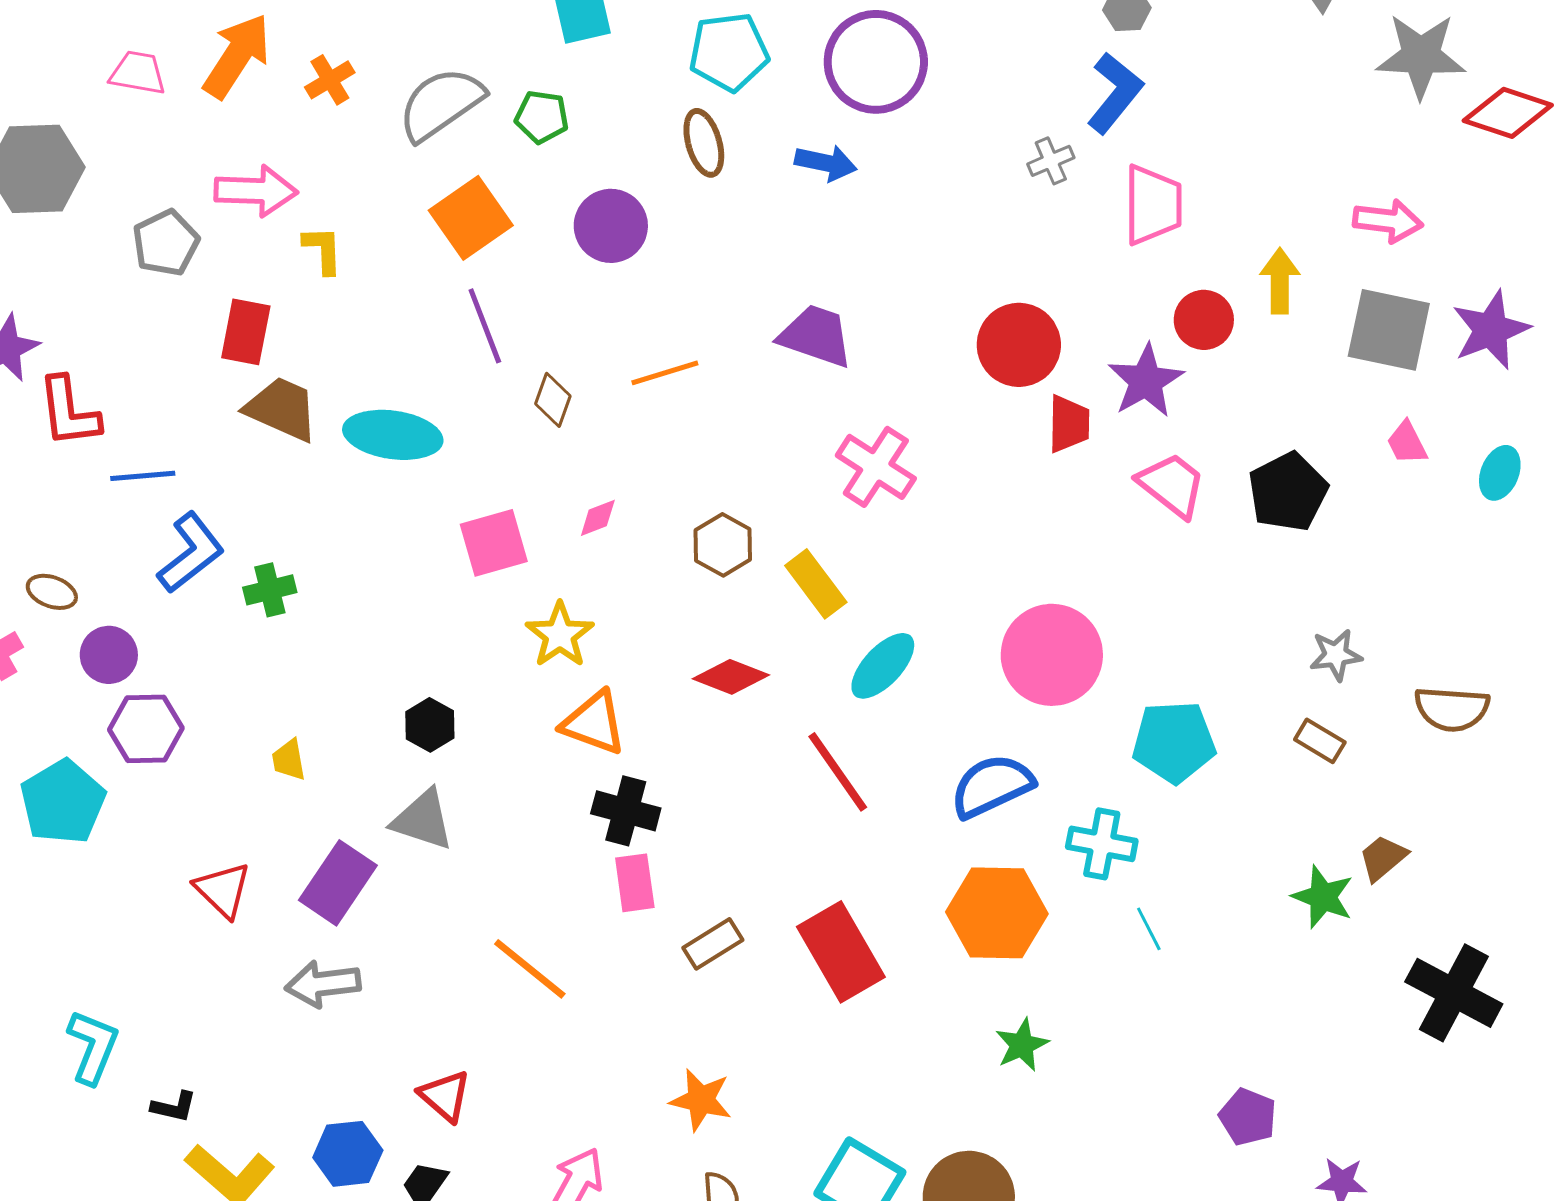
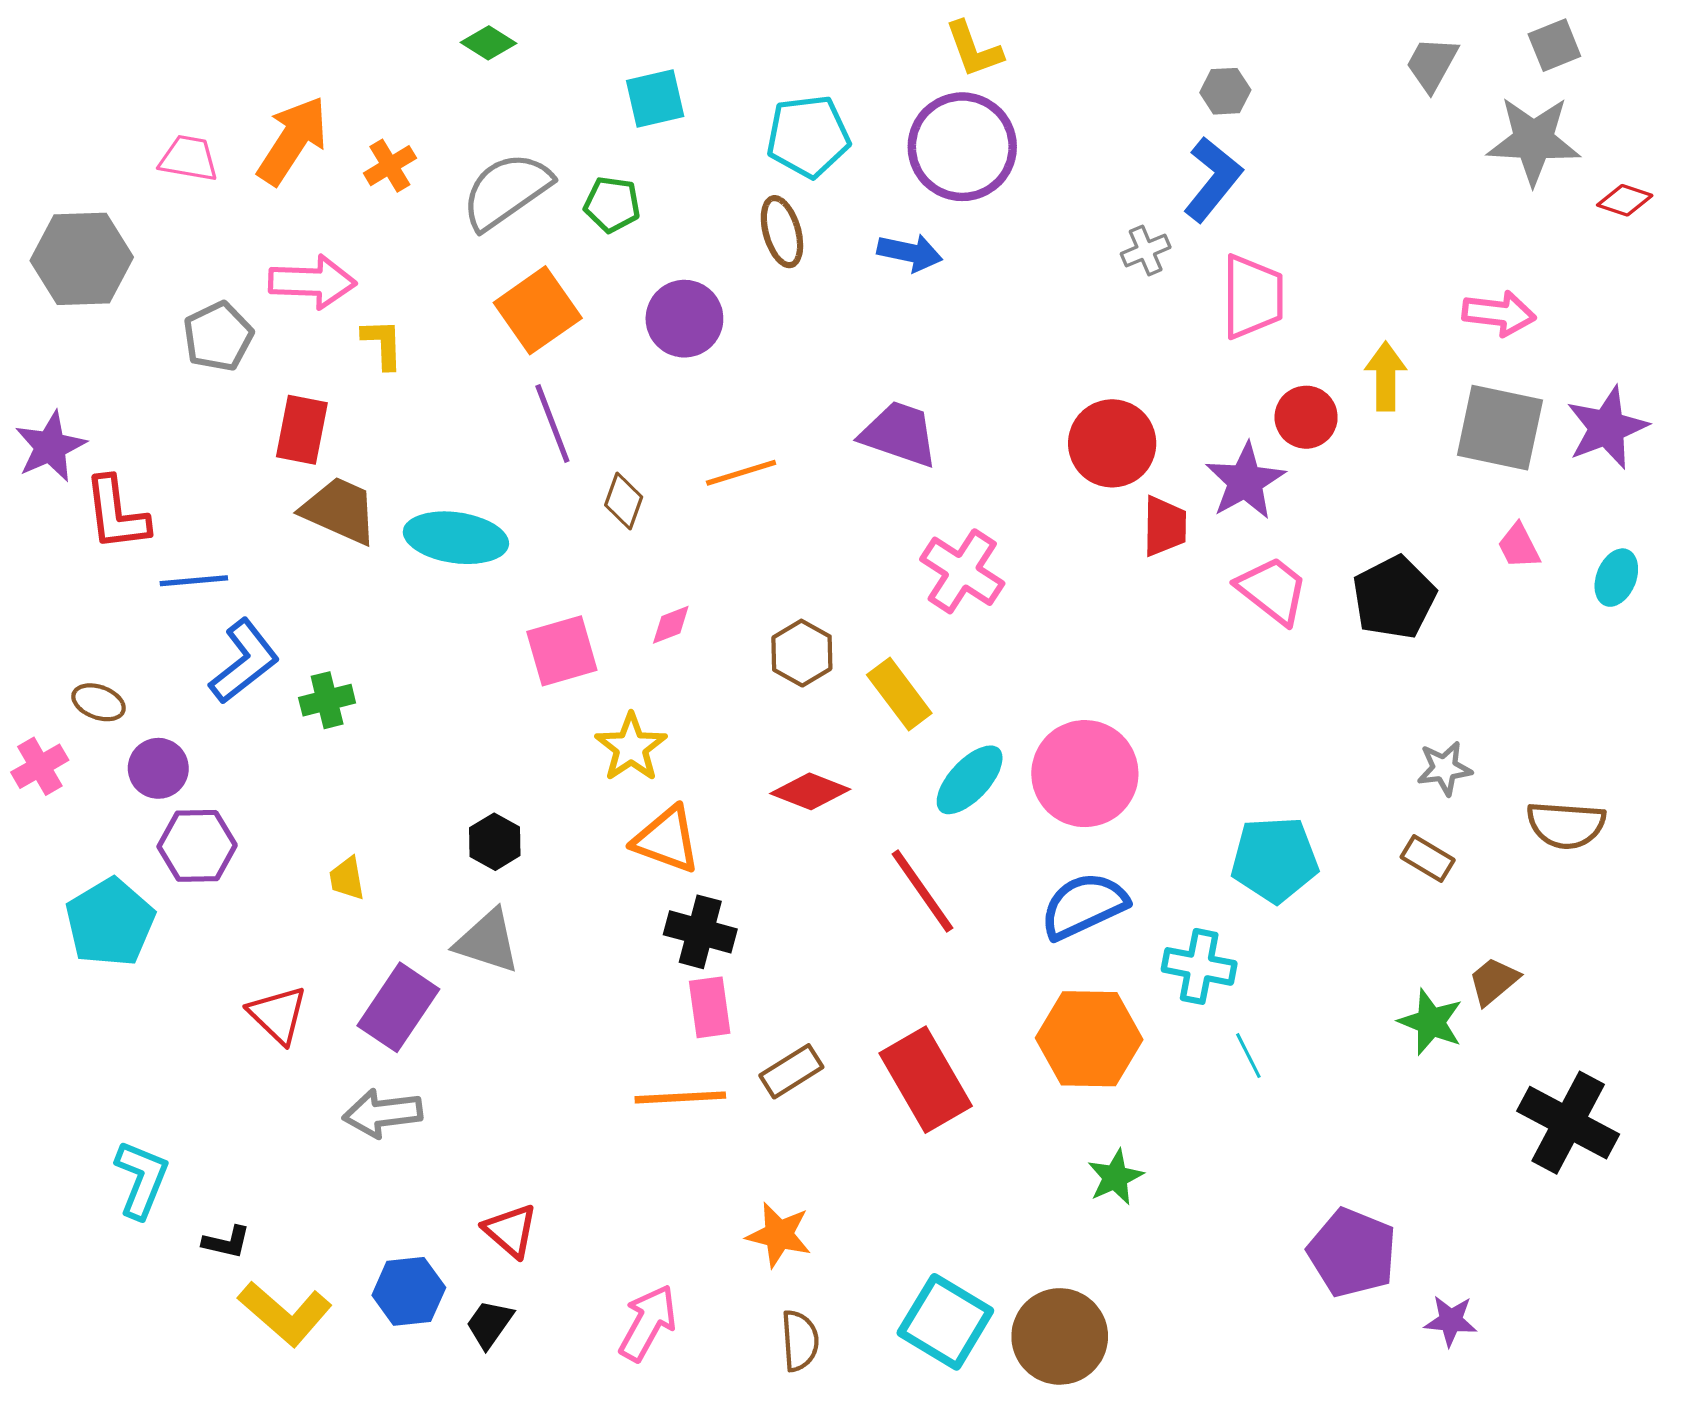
red diamond: (1508, 113) -> (1625, 200), size x0.6
pink circle: (1052, 655) -> (1085, 774), moved
orange line: (530, 969) -> (680, 1097), moved, turned -42
purple pentagon: (1248, 1117) -> (1352, 1253), size x1.5

